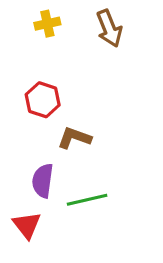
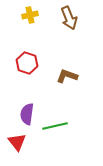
brown L-shape: (74, 138) -> (67, 76), moved

